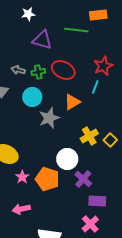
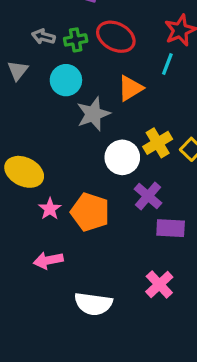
white circle: (67, 159) -> (122, 157), moved
purple cross: (83, 179) -> (148, 196), moved
purple rectangle: (97, 201) -> (171, 228), moved

